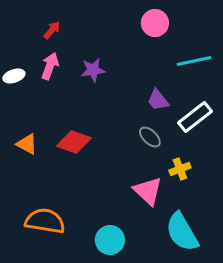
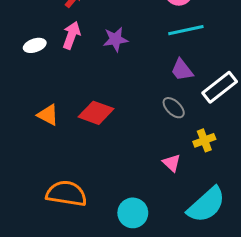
cyan line: (194, 61) -> (186, 30), moved
pink triangle: (148, 191) -> (172, 163), size x0.6
cyan semicircle: (182, 232) -> (206, 205), turned -102

